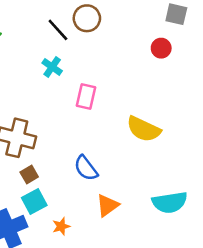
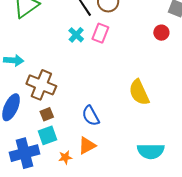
pink rectangle: (86, 97) -> (100, 33), moved
yellow semicircle: (144, 129) -> (139, 92), turned 32
orange triangle: (107, 205) -> (87, 146), moved

